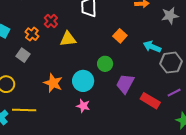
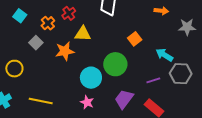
green circle: (105, 64) -> (115, 64), size x1.5
orange star: (53, 83) -> (65, 51), moved, turned 30
purple trapezoid: (125, 84) -> (124, 99), moved
purple line: (174, 93) -> (153, 80), moved
yellow line: (24, 110) -> (41, 101), moved

